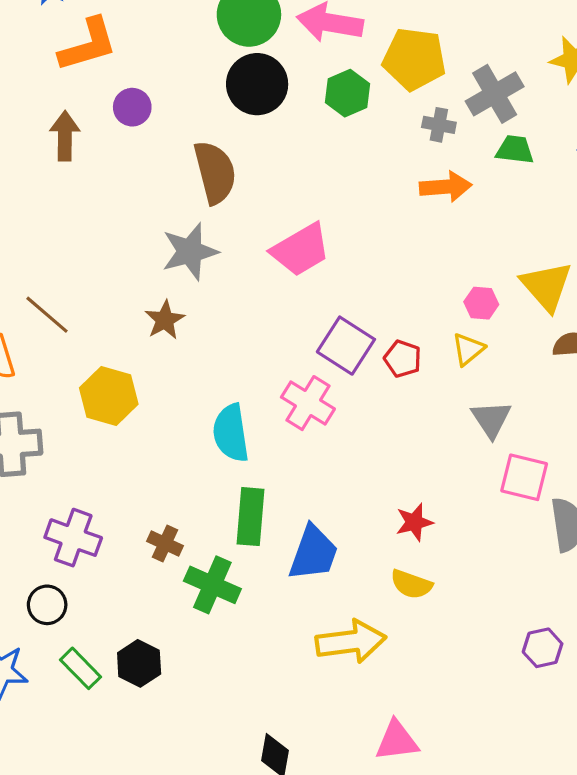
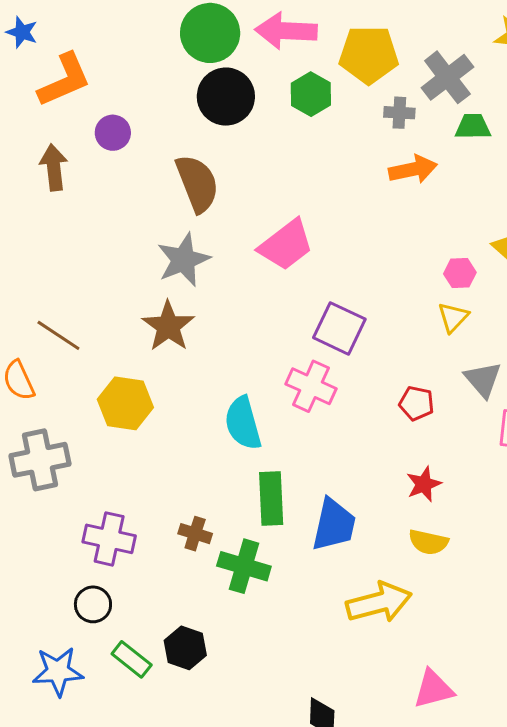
brown star: (165, 320) -> (168, 326), size x1.4
red pentagon: (403, 359) -> (417, 403), moved

